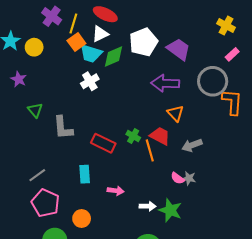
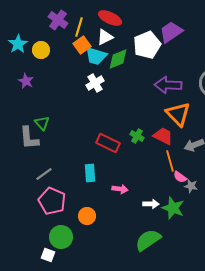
purple trapezoid: (179, 49) -> (171, 32), moved, turned -70
green triangle: (35, 110) -> (42, 123), moved
orange triangle: (175, 113) -> (178, 114), size x1.5
gray L-shape: (63, 128) -> (29, 138), moved
orange line: (150, 150) -> (170, 161), moved
gray star: (189, 178) -> (191, 186), moved

